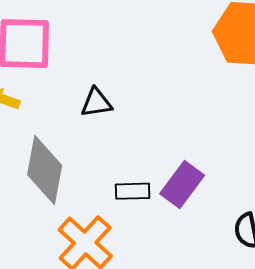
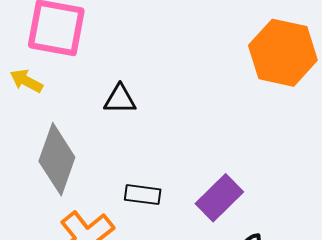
purple rectangle: (182, 185) -> (219, 198), moved

